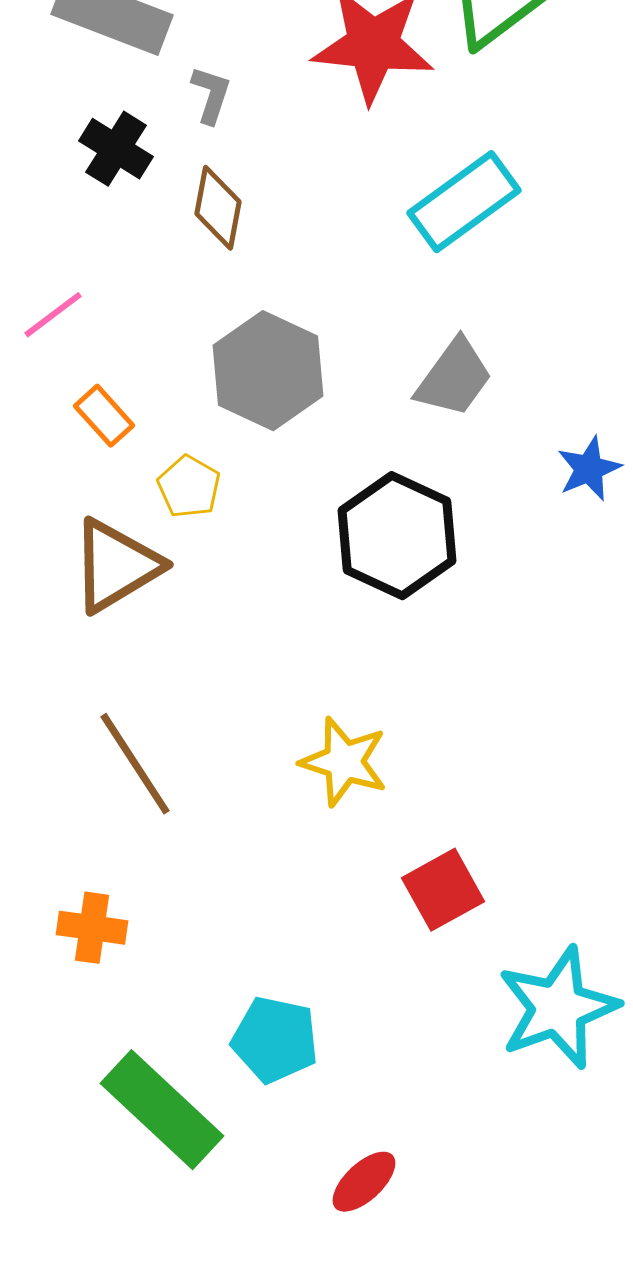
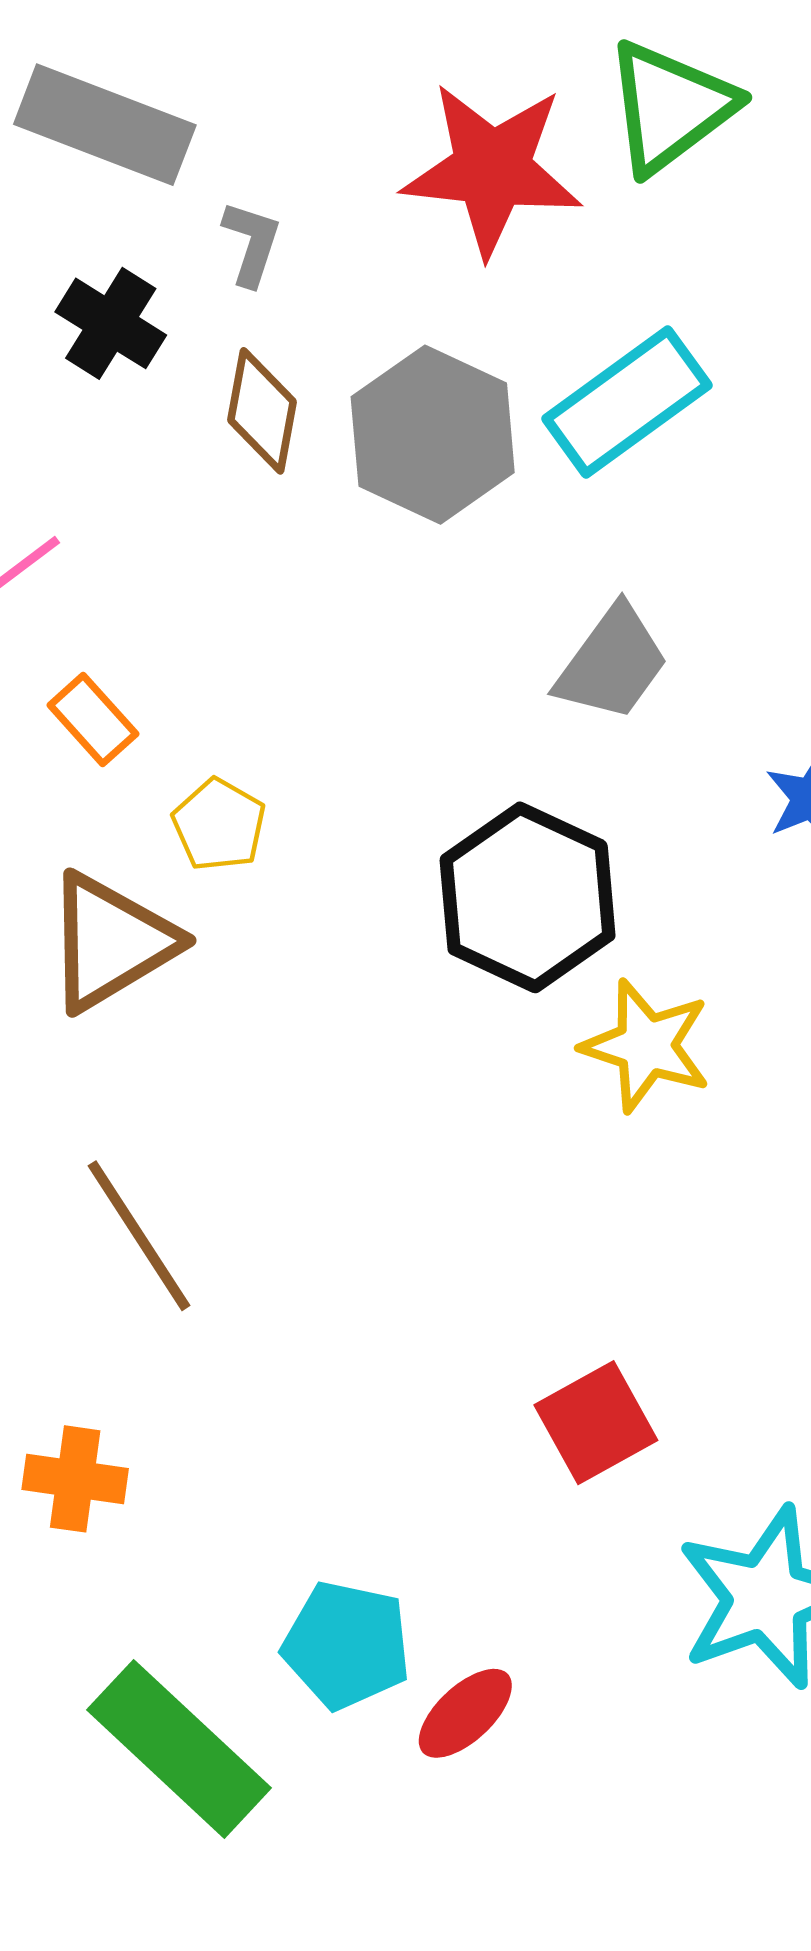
gray hexagon: (268, 371) -> (433, 435), moved
yellow star: (344, 762) -> (646, 1046), moved
red ellipse: (364, 1182) -> (465, 1713), moved

